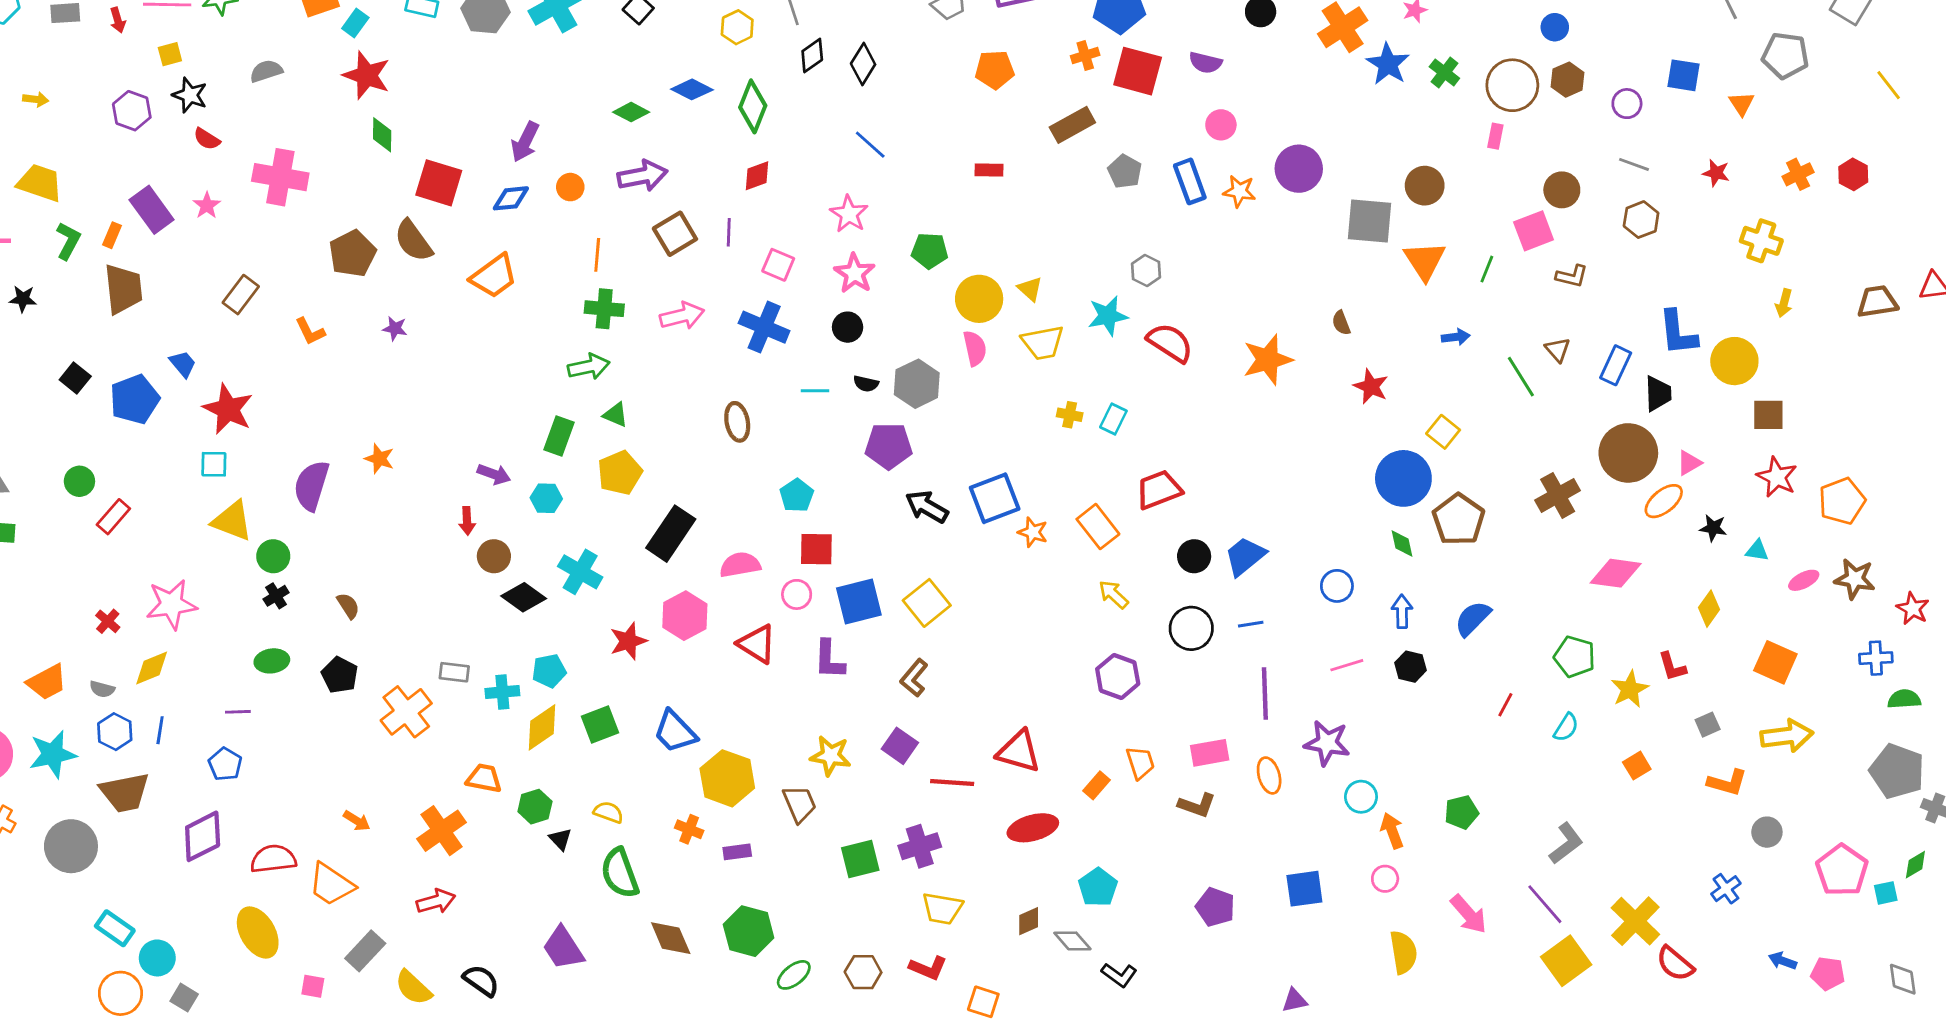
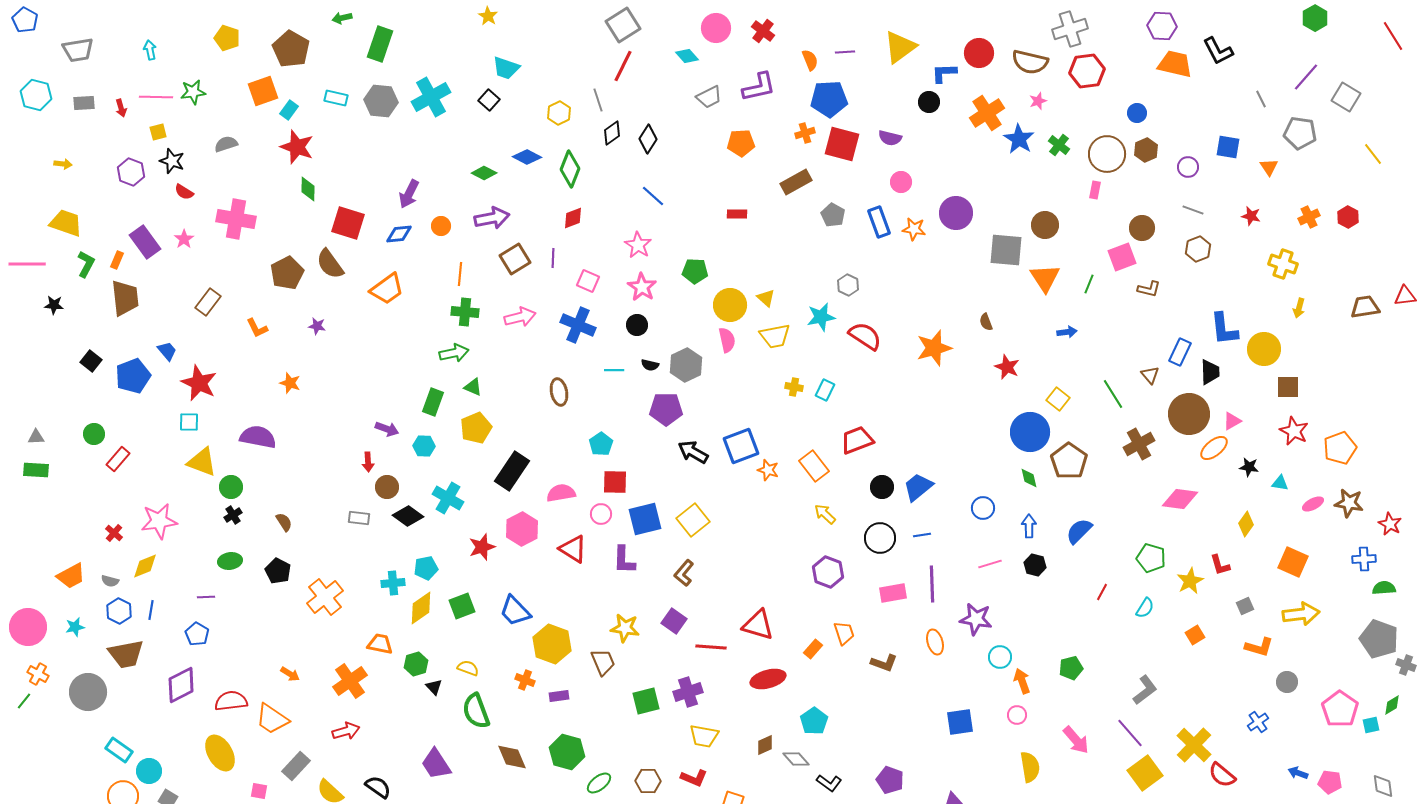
brown triangle: (1558, 350) -> (1150, 375), moved
green line: (1521, 377) -> (1113, 394), moved
orange star: (379, 459) -> (290, 383), moved
purple semicircle: (311, 486) -> (258, 437), turned 84
gray rectangle: (454, 672) -> (359, 518), moved
pink rectangle: (1210, 753) -> (893, 593), moved
cyan star: (53, 754) -> (75, 627), size x0.6
purple pentagon: (1215, 907) -> (890, 780), moved

